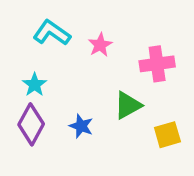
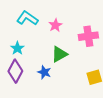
green triangle: (128, 105) -> (59, 54), moved

